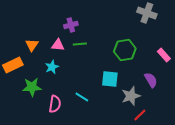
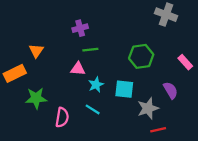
pink triangle: (58, 45) -> (78, 69), moved
cyan star: (52, 67) -> (96, 85), moved
red line: (140, 115) -> (158, 130), turned 32

